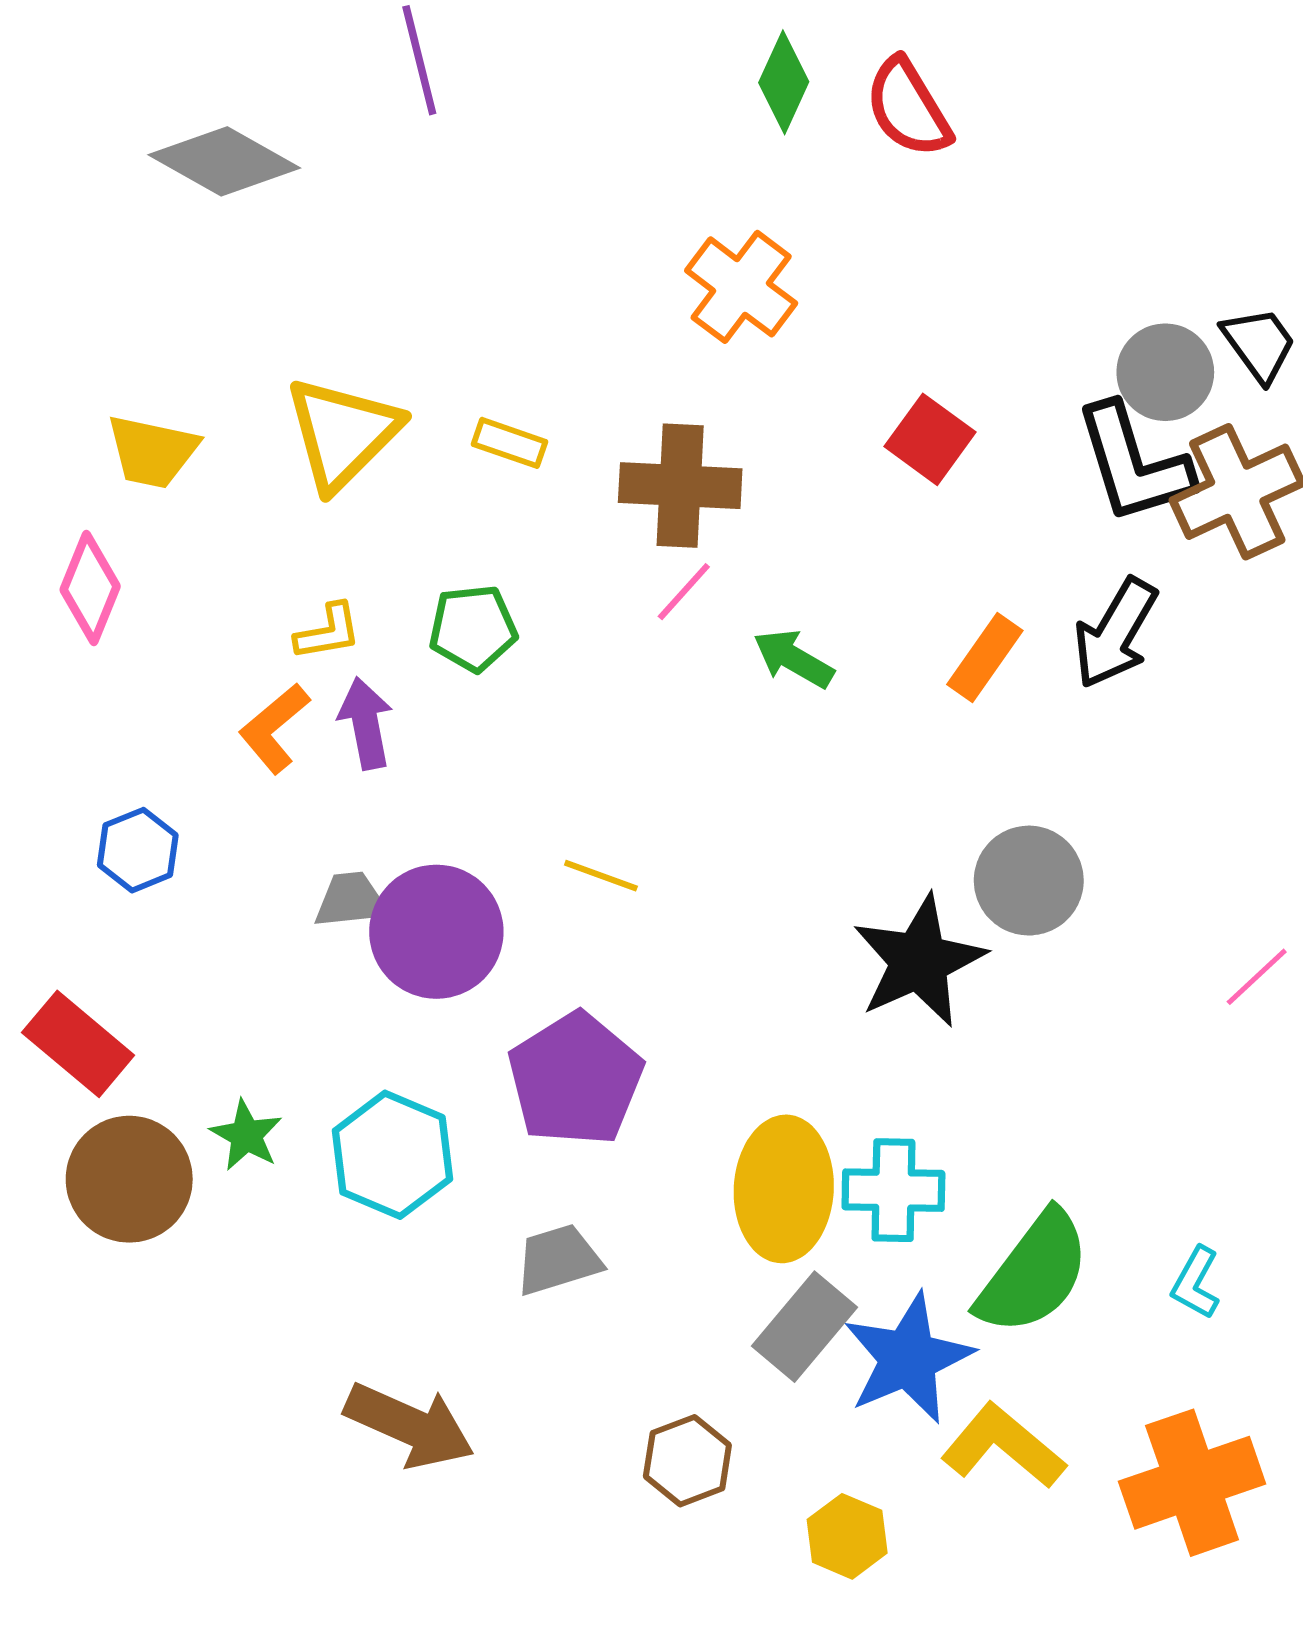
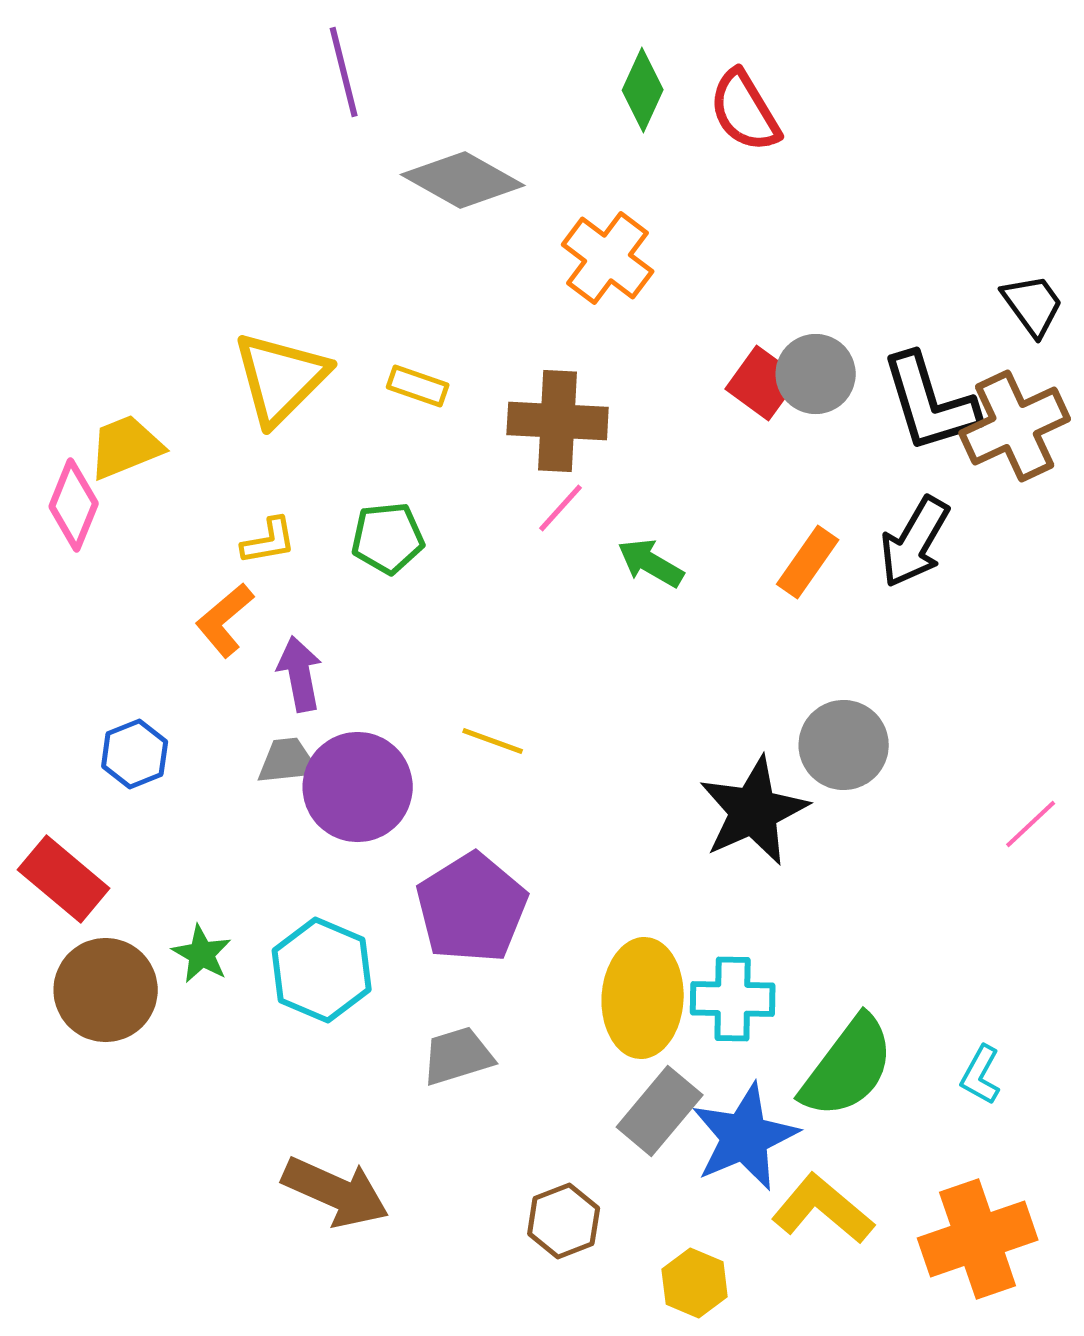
gray diamond: (224, 161) -> (463, 180), moved
gray circle: (1165, 372) -> (816, 374), moved
yellow trapezoid: (152, 451) -> (126, 447), moved, turned 146
purple arrow: (366, 723) -> (300, 674), moved
blue hexagon: (138, 850) -> (135, 754), moved

